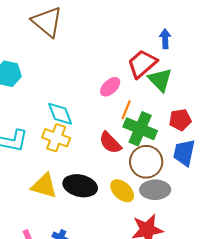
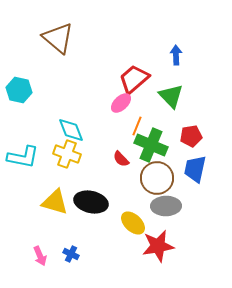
red trapezoid: (142, 64) -> (134, 79), moved
red semicircle: (110, 143) -> (121, 159), size x0.7
yellow ellipse: (122, 191) -> (133, 223), moved

